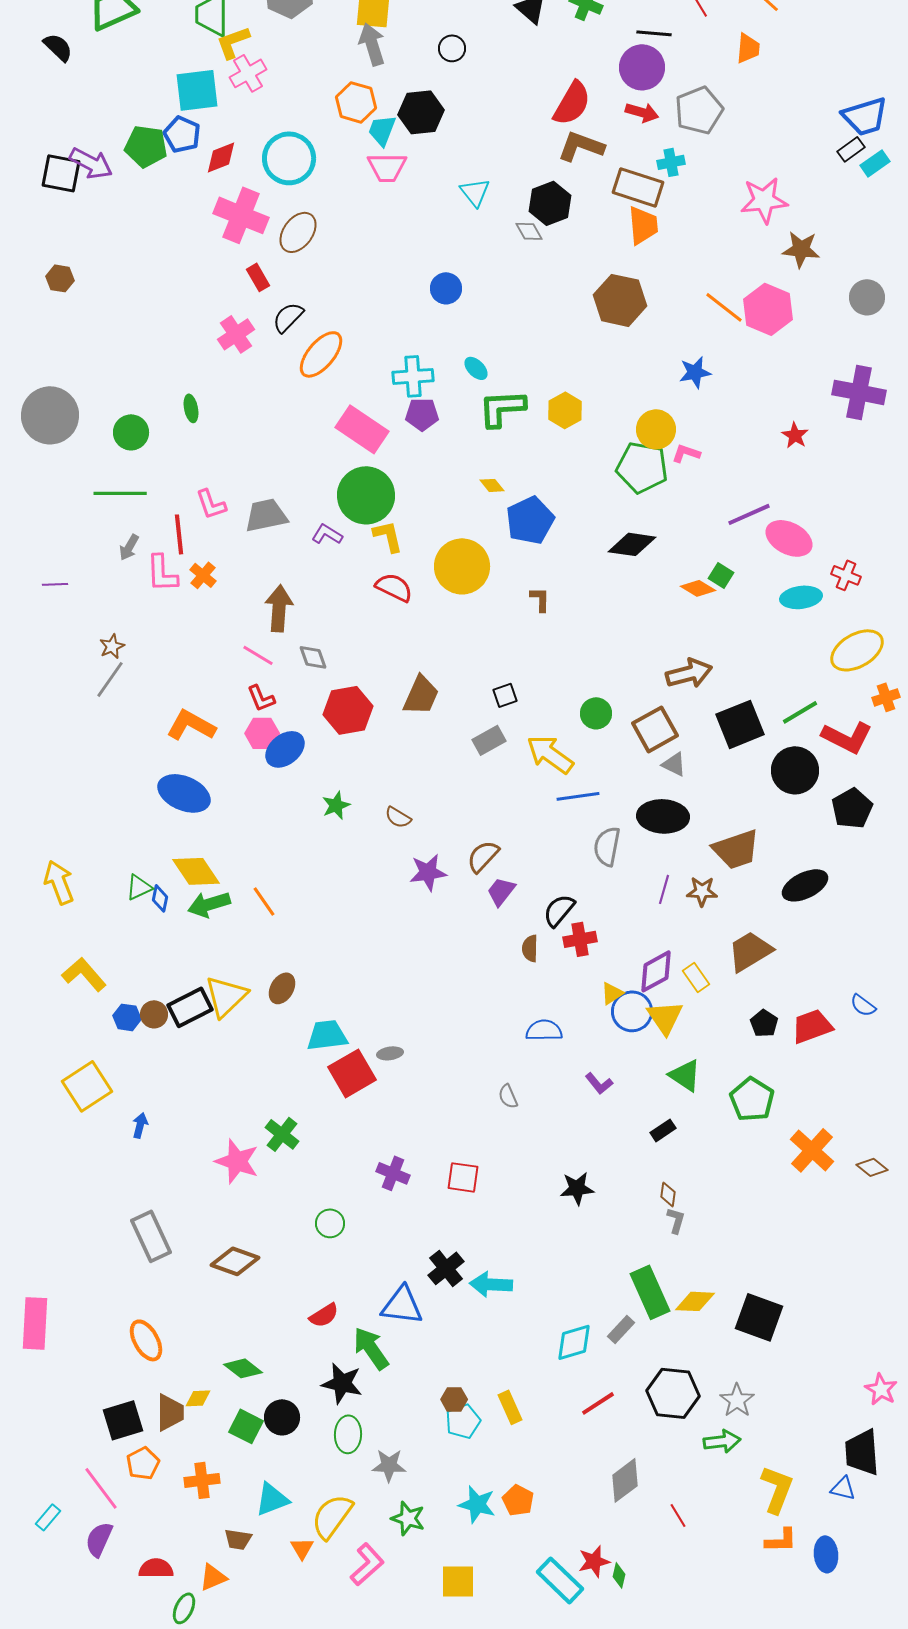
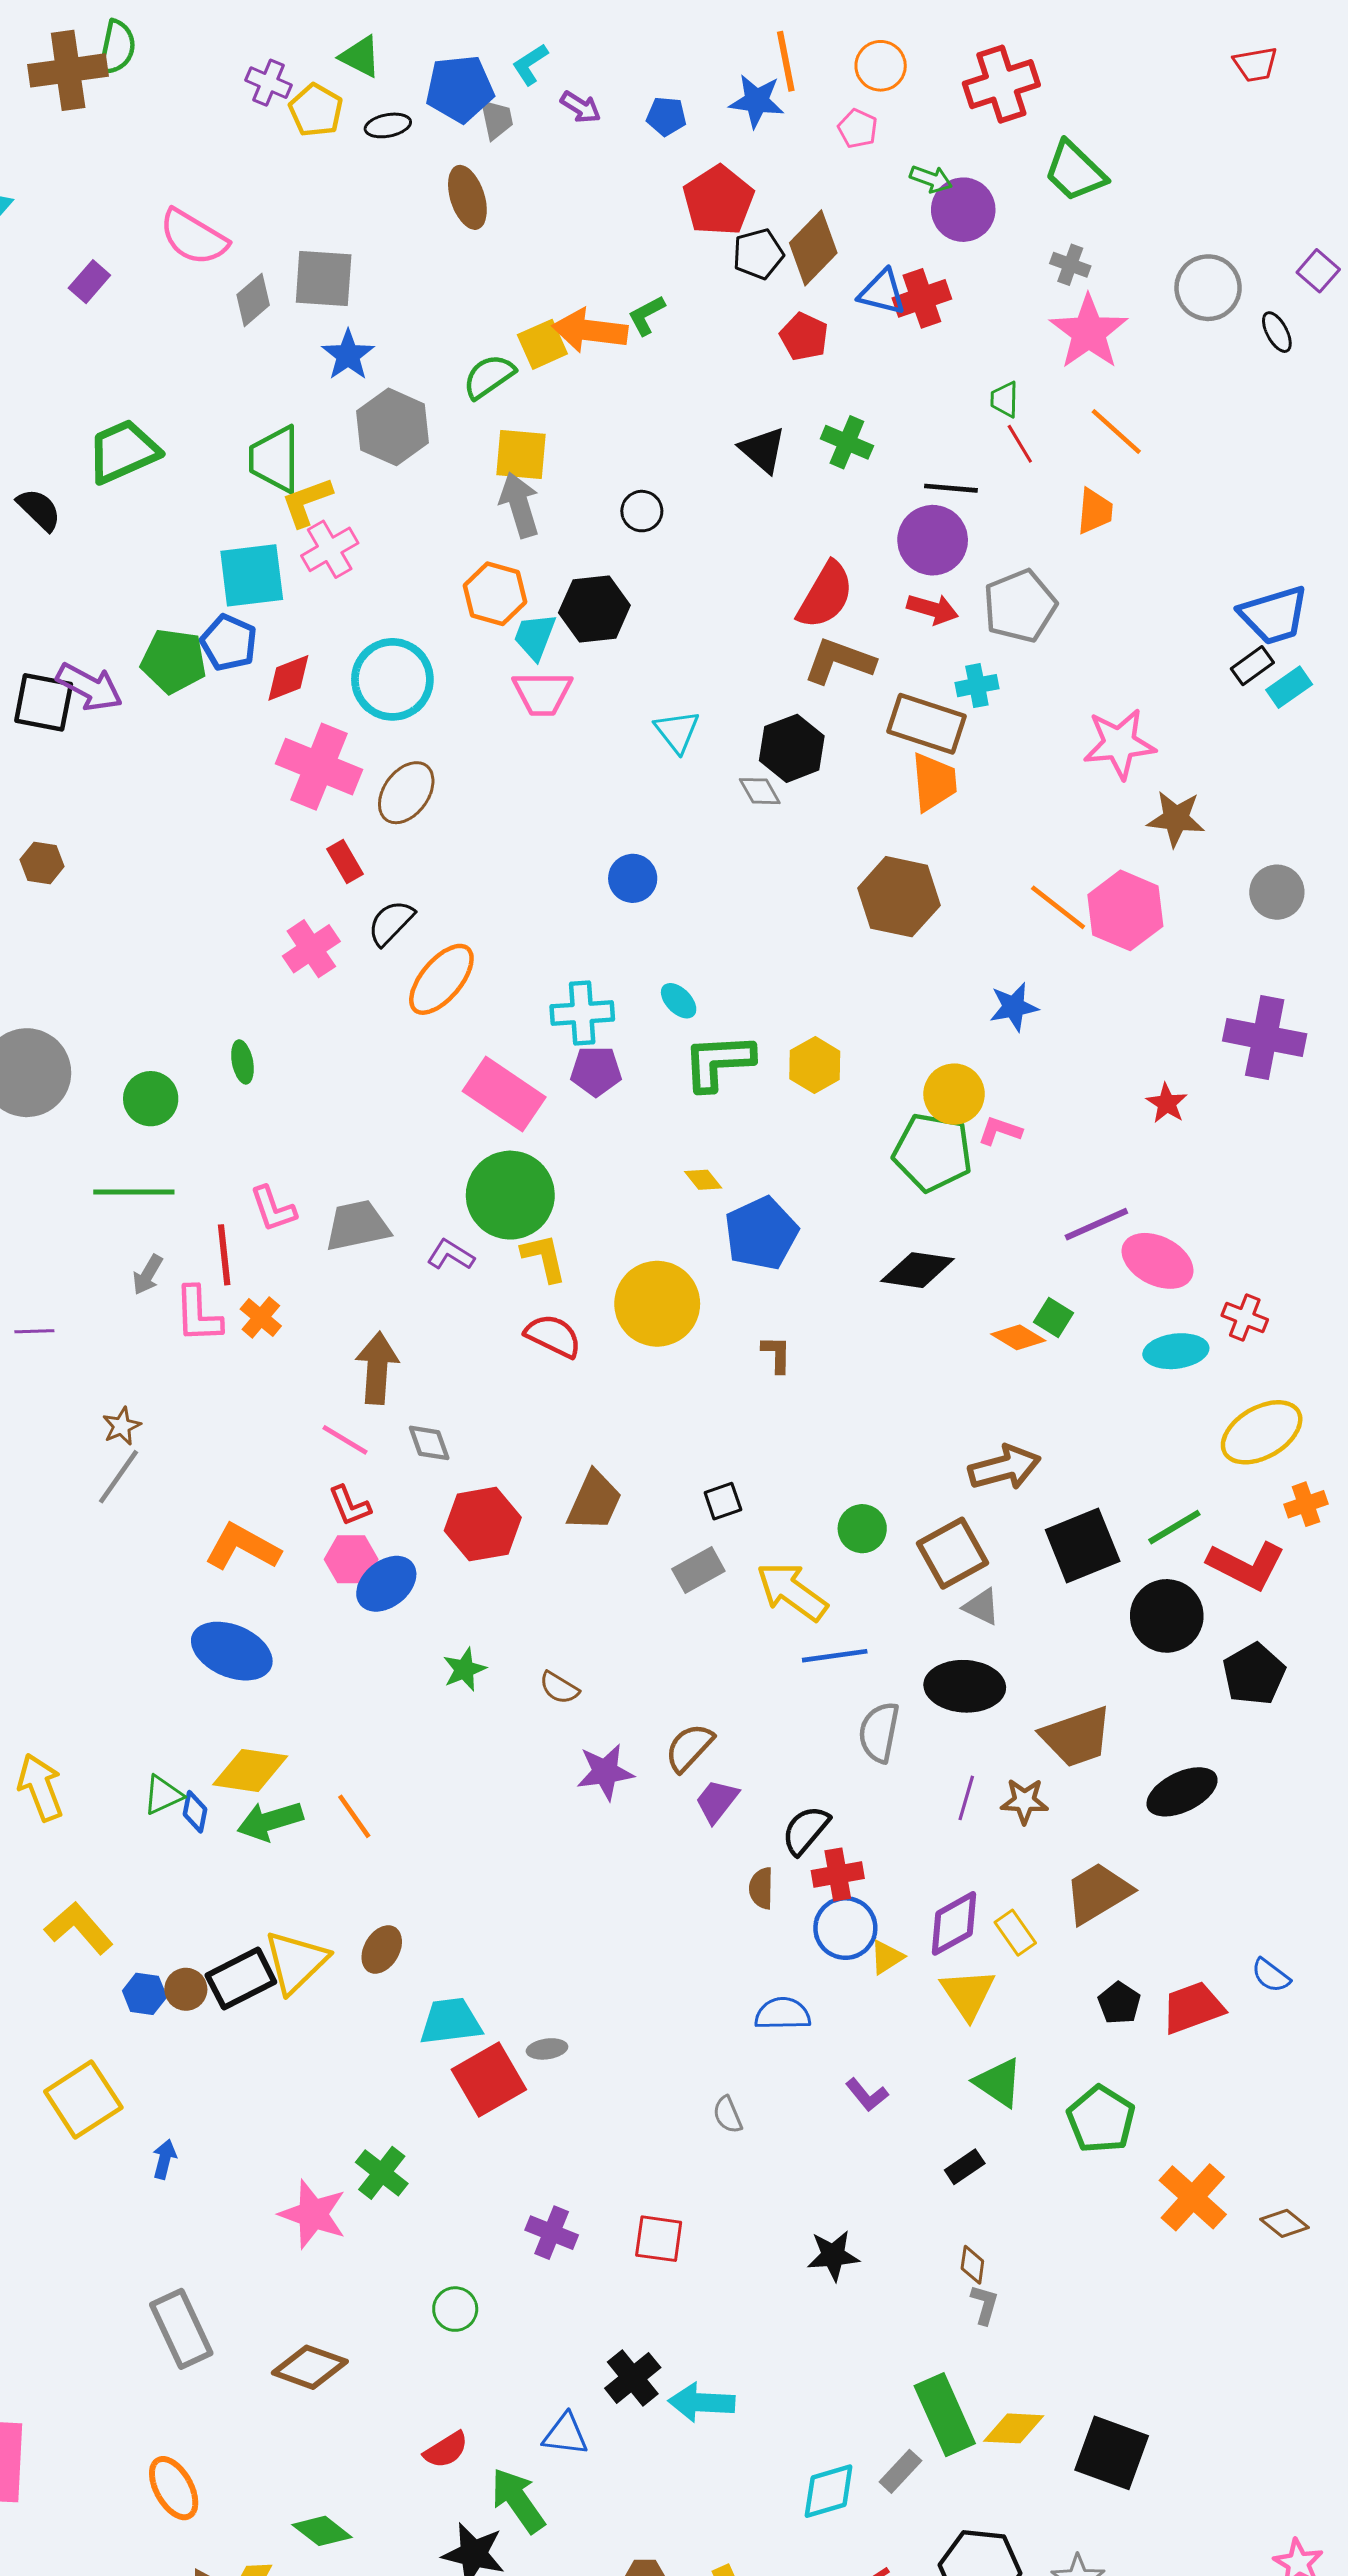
yellow diamond: (196, 871) -> (250, 1770), turned -48
blue circle: (632, 1011) -> (845, 1928), moved
blue triangle: (402, 1305) -> (565, 2435), size x0.7

